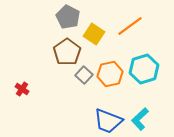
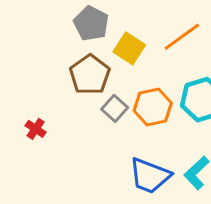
red cross: (22, 89) -> (36, 129), moved

